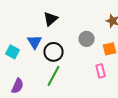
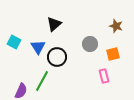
cyan square: (13, 52) -> (14, 42), moved
green line: (54, 76) -> (42, 81), moved

